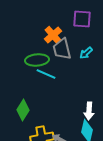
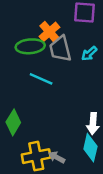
green ellipse: (37, 60) -> (30, 46), moved

